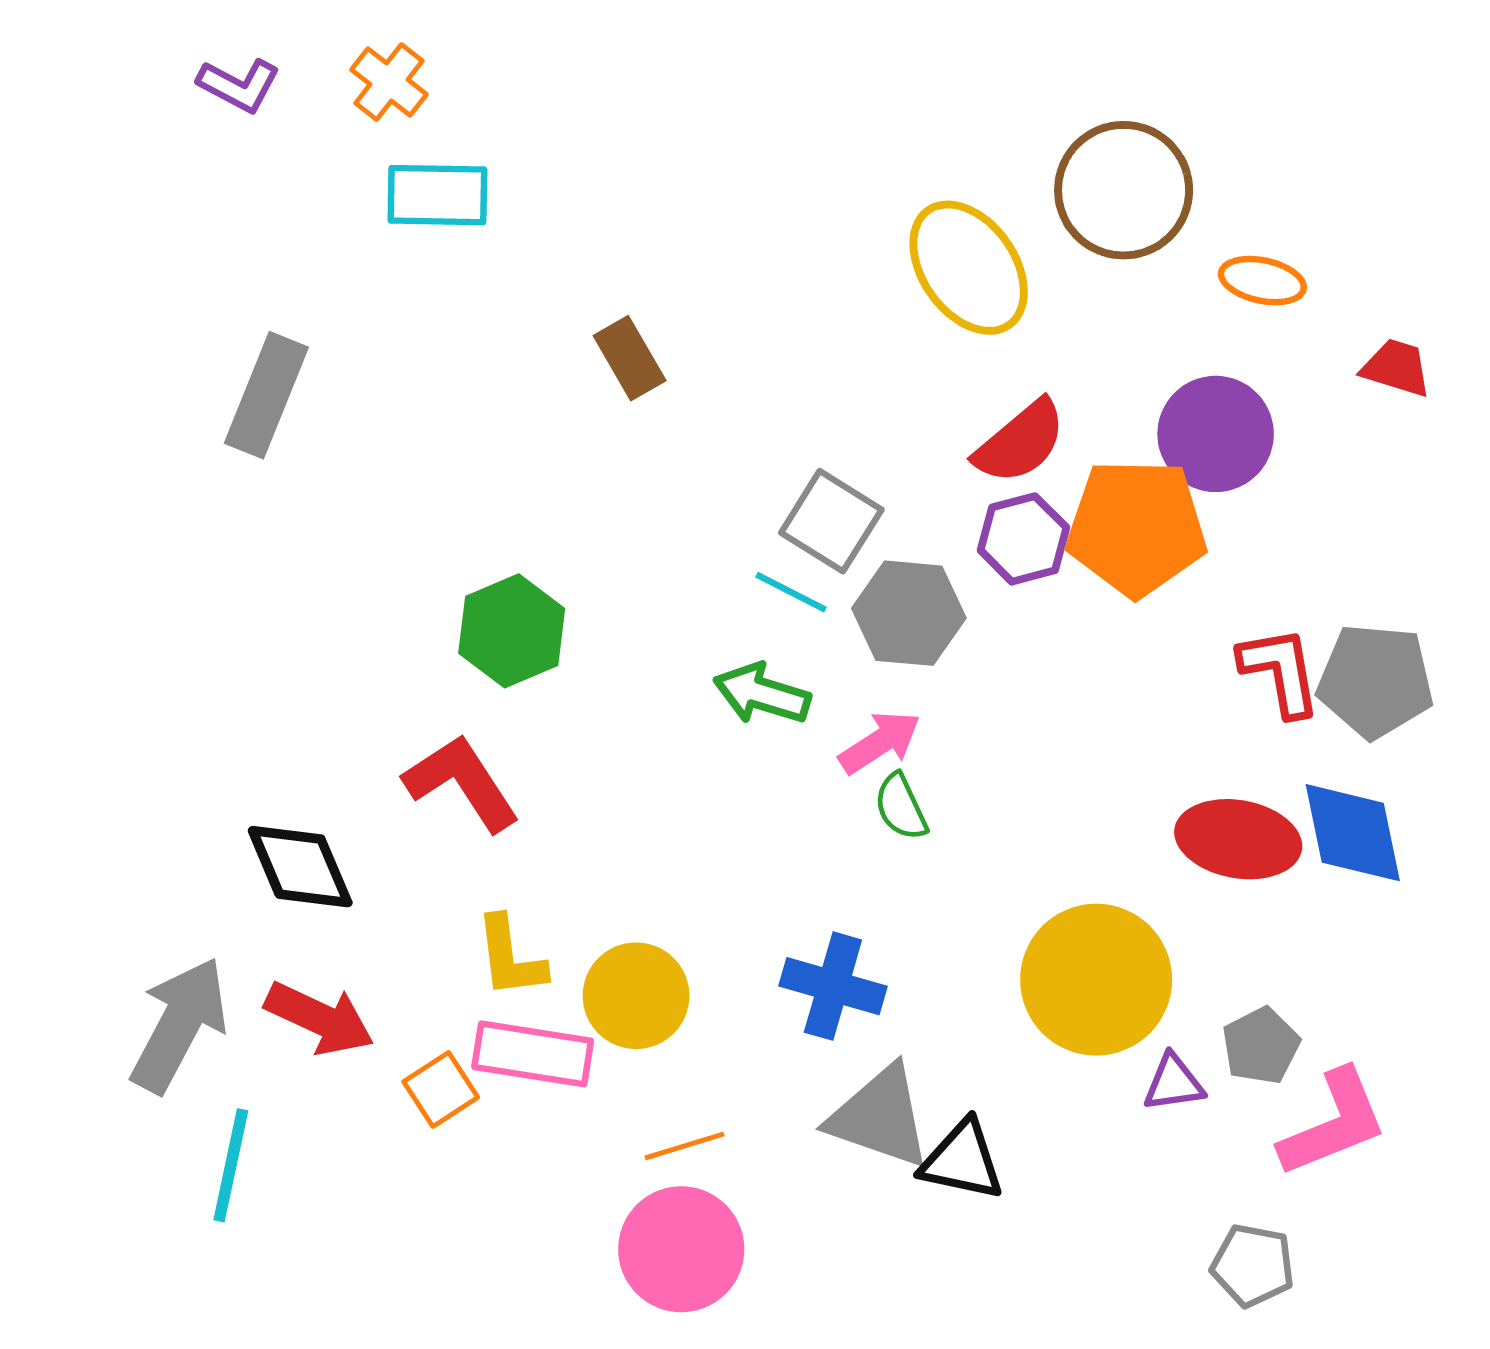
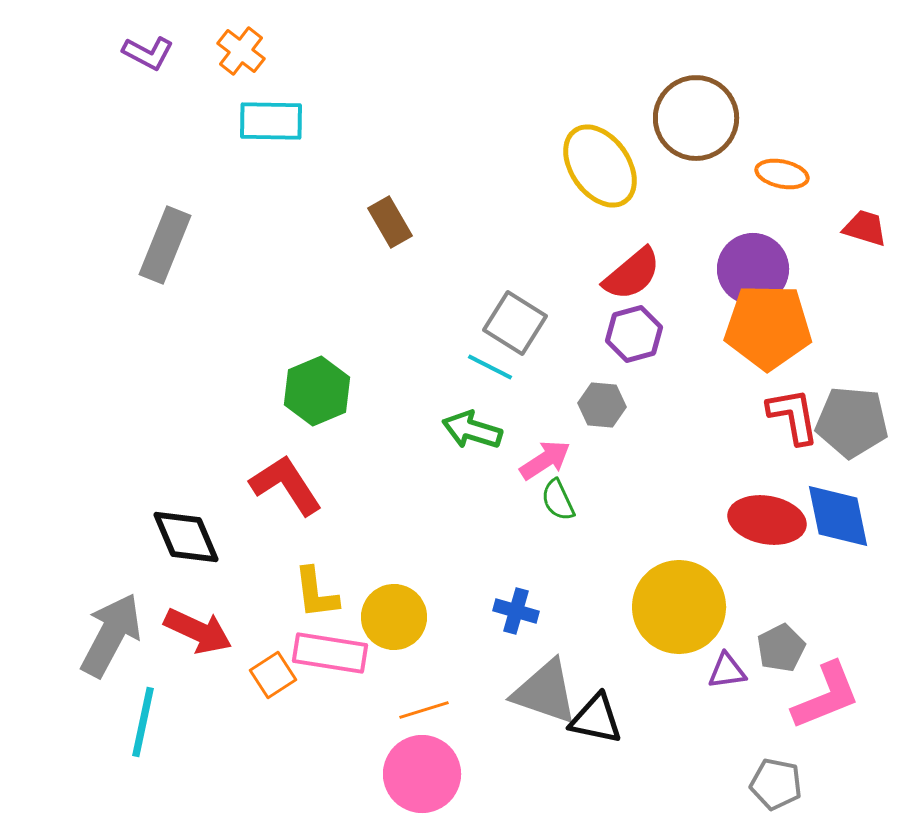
orange pentagon: (1136, 528) -> (768, 327), moved
gray hexagon: (909, 613) -> (602, 405), moved, size x0.7
blue cross: (833, 986) -> (516, 611), size x0.7

